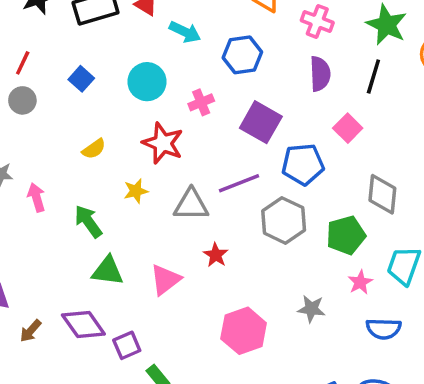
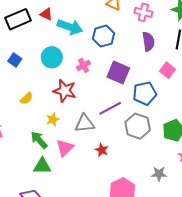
cyan arrow: (185, 32) -> (70, 27), size x1.4
green arrow: (88, 221) -> (39, 140), moved
pink triangle: (165, 280) -> (65, 148), moved

